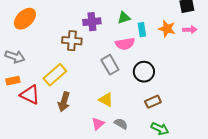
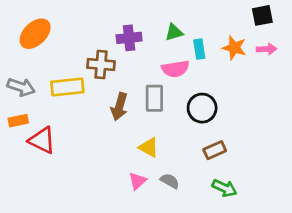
gray rectangle: (110, 65) -> (154, 98), turned 30
yellow rectangle: (55, 75) -> (67, 87), moved, turned 35
brown arrow: (64, 102) -> (119, 107), moved

